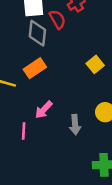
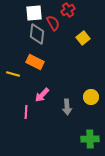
yellow square: (95, 64) -> (83, 38), moved
orange rectangle: (35, 68) -> (35, 62), turned 60

